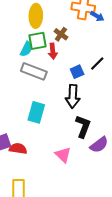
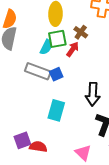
red arrow: (53, 51) -> (73, 49), turned -140
gray rectangle: (34, 71) -> (38, 71), moved
blue square: (77, 72) -> (56, 74), moved

